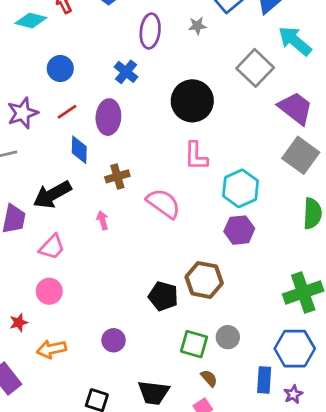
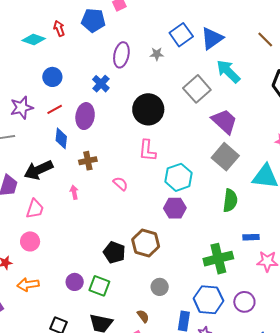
pink semicircle: (164, 203) -> (120, 184), size x0.6
pink trapezoid: (52, 247) -> (35, 209), turned -30
green square: (194, 344) -> (99, 286), moved

